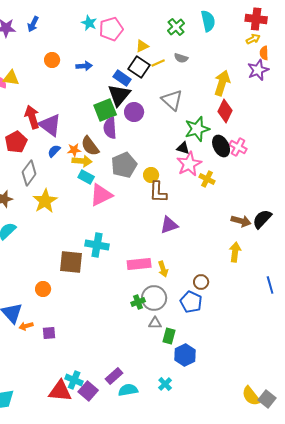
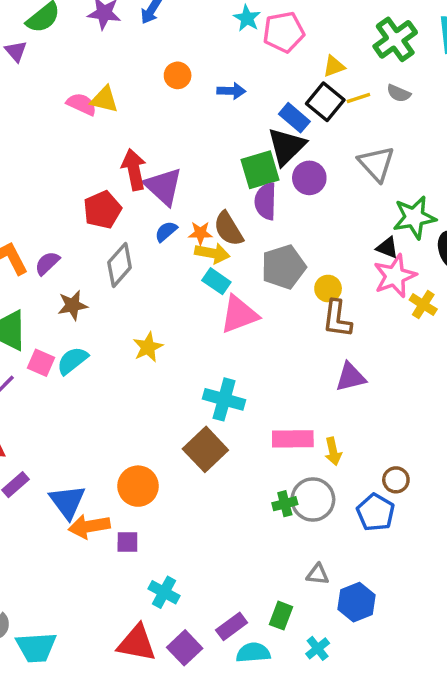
green cross: (176, 27) -> (395, 39), size x1.4
yellow star: (45, 201) -> (148, 347), moved, size x0.7
brown square: (71, 262) -> (205, 449), moved, turned 35
orange circle: (43, 289) -> (138, 486), moved, size x1.5
gray triangle: (155, 323) -> (318, 574), moved
orange arrow: (26, 326) -> (89, 526), size x1.6
green rectangle: (169, 336) -> (281, 616), moved
cyan cross: (74, 380) -> (164, 592), moved

